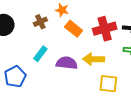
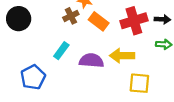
brown cross: (40, 22) -> (71, 16), moved

